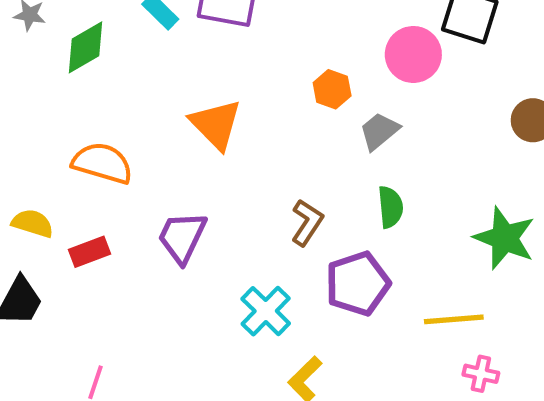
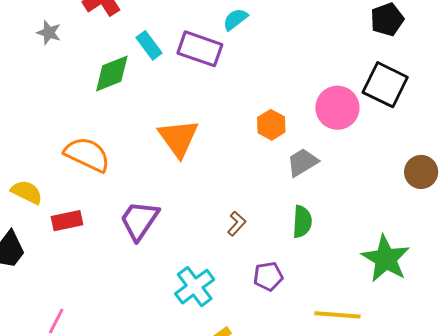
green diamond: (85, 47) -> (112, 74), moved
brown L-shape: (307, 222) -> (237, 224), size x0.7
purple pentagon: (358, 284) -> (268, 276), size x0.6

